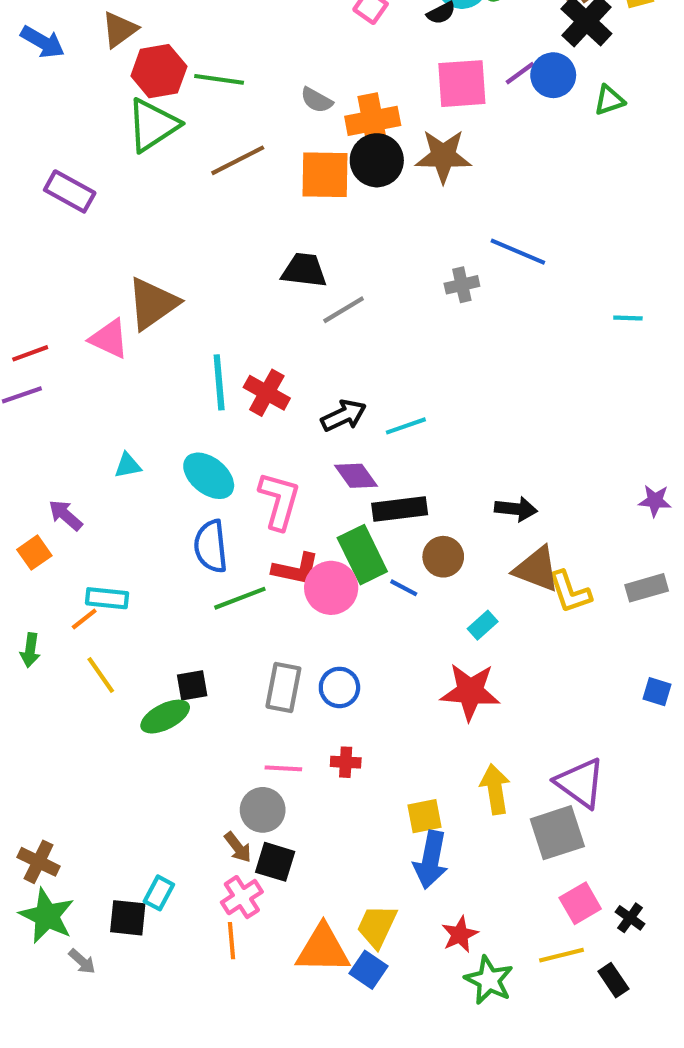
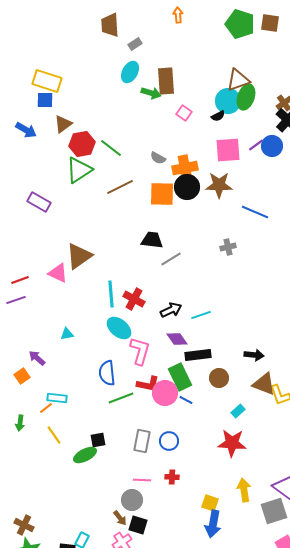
green line: (219, 79) -> (111, 148), turned 30
blue line: (518, 252) -> (255, 212), moved
cyan ellipse: (209, 476) -> (119, 328), moved
blue line: (404, 588) -> (186, 400), moved
yellow square: (425, 816) -> (210, 503), turned 30

